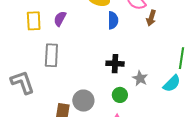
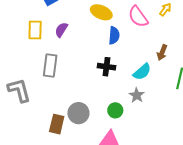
brown arrow: (151, 18) -> (162, 53), moved
black cross: (115, 64) -> (106, 67), moved
cyan semicircle: (172, 83) -> (142, 72), moved

